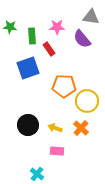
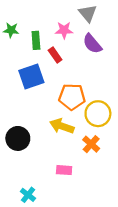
gray triangle: (91, 17) -> (88, 13), moved, turned 42
black circle: (28, 125) -> (18, 138), moved
yellow arrow: (55, 128) -> (62, 126), moved, size x1.5
cyan cross: (37, 174) -> (28, 195), moved

